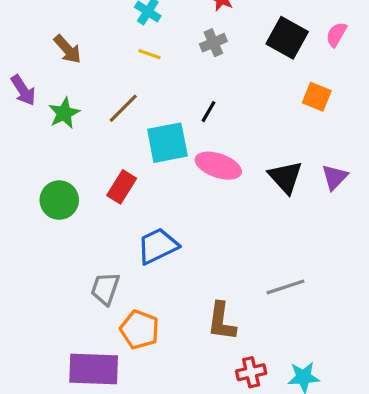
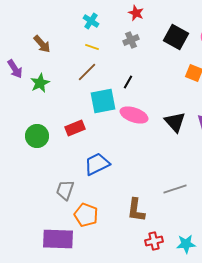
brown line: (123, 108) -> (87, 72), moved
red rectangle: (122, 187) -> (75, 128), turned 36

